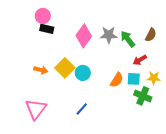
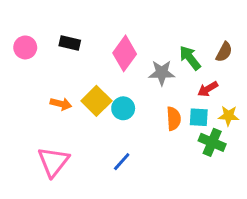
pink circle: (43, 16) -> (25, 47), moved
gray star: (109, 35) -> (162, 73), moved
orange semicircle: (117, 80) -> (174, 119), turned -35

